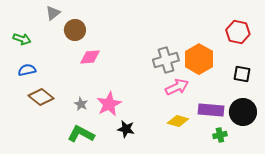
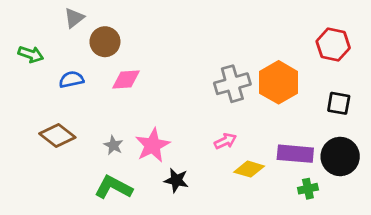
blue semicircle: (27, 70) -> (71, 80), moved
pink arrow: (177, 87) -> (225, 141), moved, size x0.7

